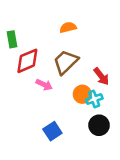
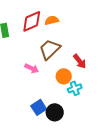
red diamond: (27, 61) -> (32, 21), moved
cyan cross: (94, 99) -> (75, 88), moved
black circle: (99, 125) -> (55, 112), moved

